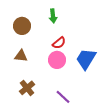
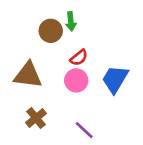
brown circle: (22, 26) -> (51, 31), moved
brown triangle: (21, 56) -> (28, 75), size x1.6

